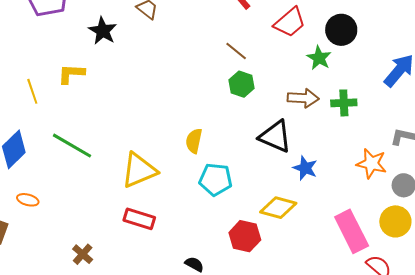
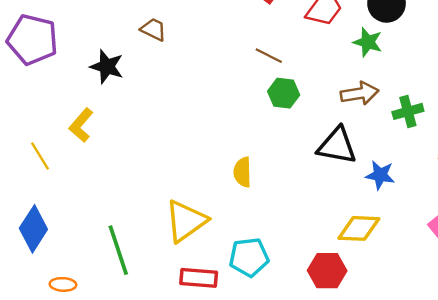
yellow L-shape: (71, 74) -> (81, 125), turned -40
green cross: (344, 103) -> (408, 111), moved
green line: (72, 146) -> (118, 250), moved, turned 54
cyan pentagon: (216, 179) -> (249, 257), moved

